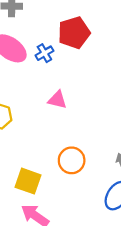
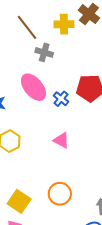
blue cross: (44, 53) -> (61, 99), turned -35

